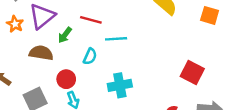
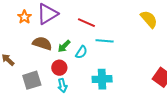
green arrow: (65, 35) -> (64, 46), moved

